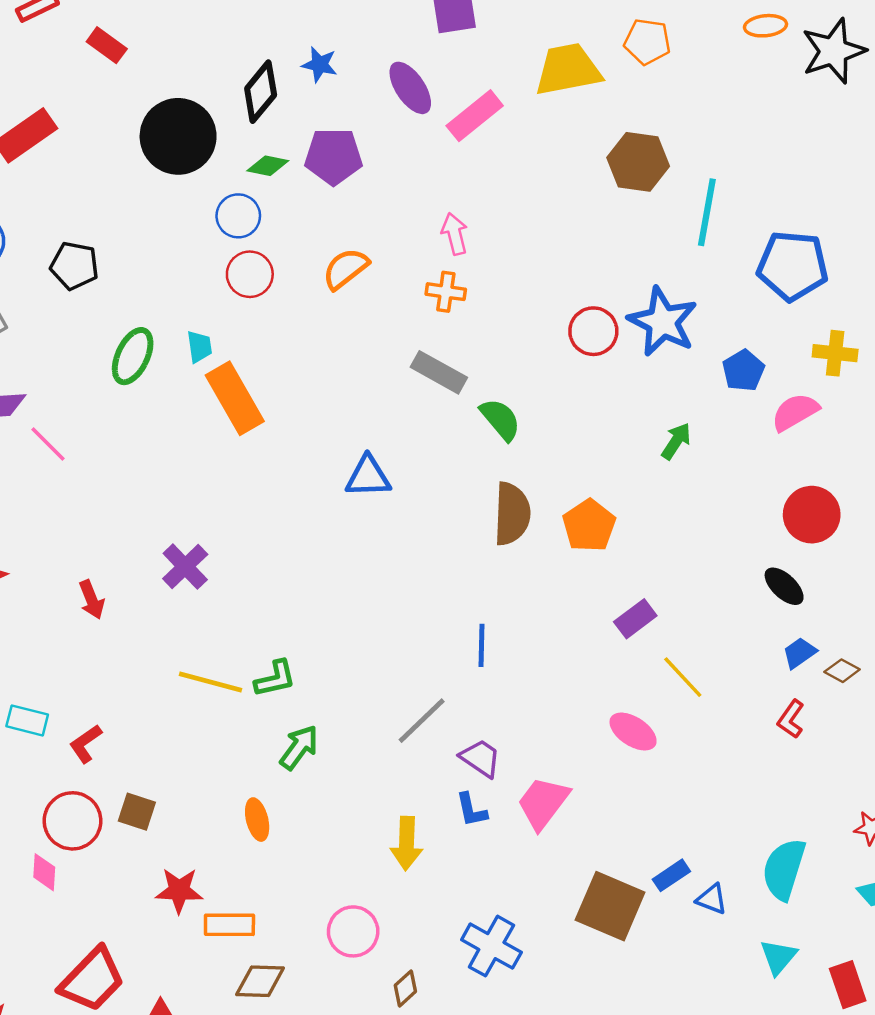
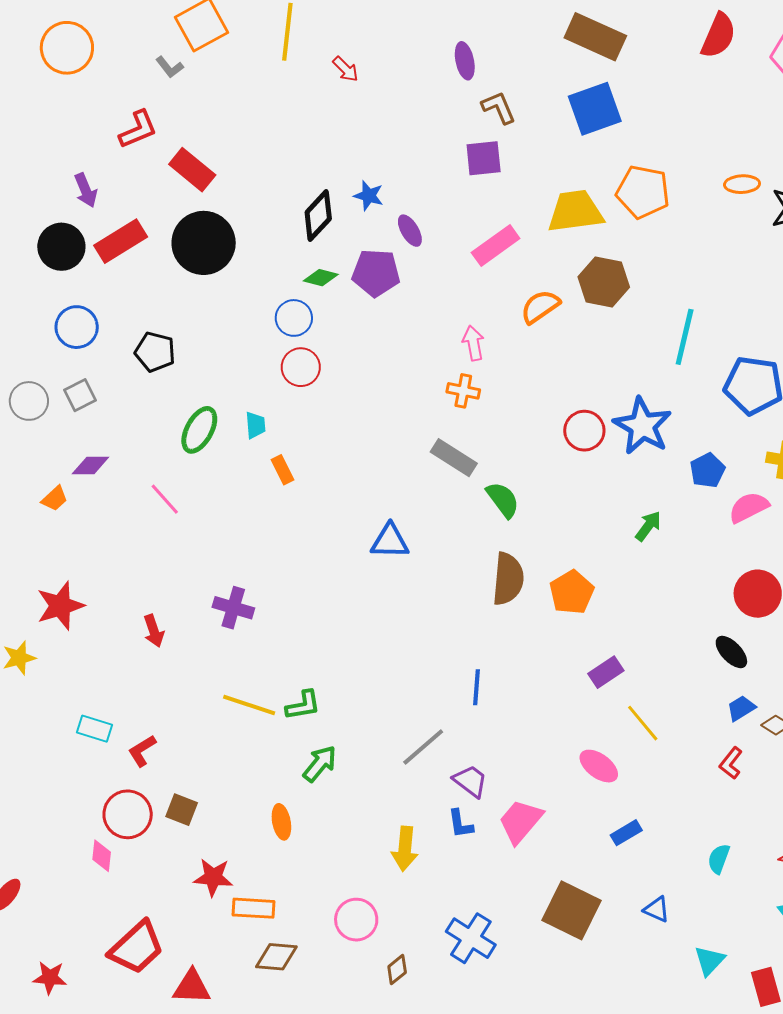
orange pentagon: (647, 42) -> (643, 192), size x1.4
red rectangle: (107, 45) -> (192, 170), size x1.4
purple ellipse: (410, 88) -> (410, 231), moved, size x0.7
black circle: (178, 136) -> (204, 243), moved
brown hexagon: (638, 162) -> (604, 282), moved
orange semicircle: (346, 269) -> (540, 307), moved
orange rectangle: (235, 398) -> (282, 470), size x0.5
pink line: (48, 444) -> (165, 499), moved
purple cross: (185, 567) -> (233, 608), turned -33
cyan semicircle: (784, 869) -> (719, 859), moved, size x0.6
blue rectangle: (671, 875) -> (626, 833), moved

